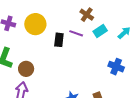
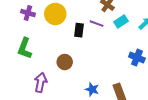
brown circle: (26, 69) -> (65, 62), moved

